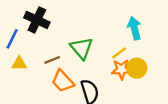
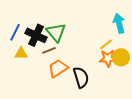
black cross: (37, 20) -> (36, 35), moved
green triangle: (82, 48) -> (56, 32), moved
orange trapezoid: (63, 81) -> (58, 68), turned 100

